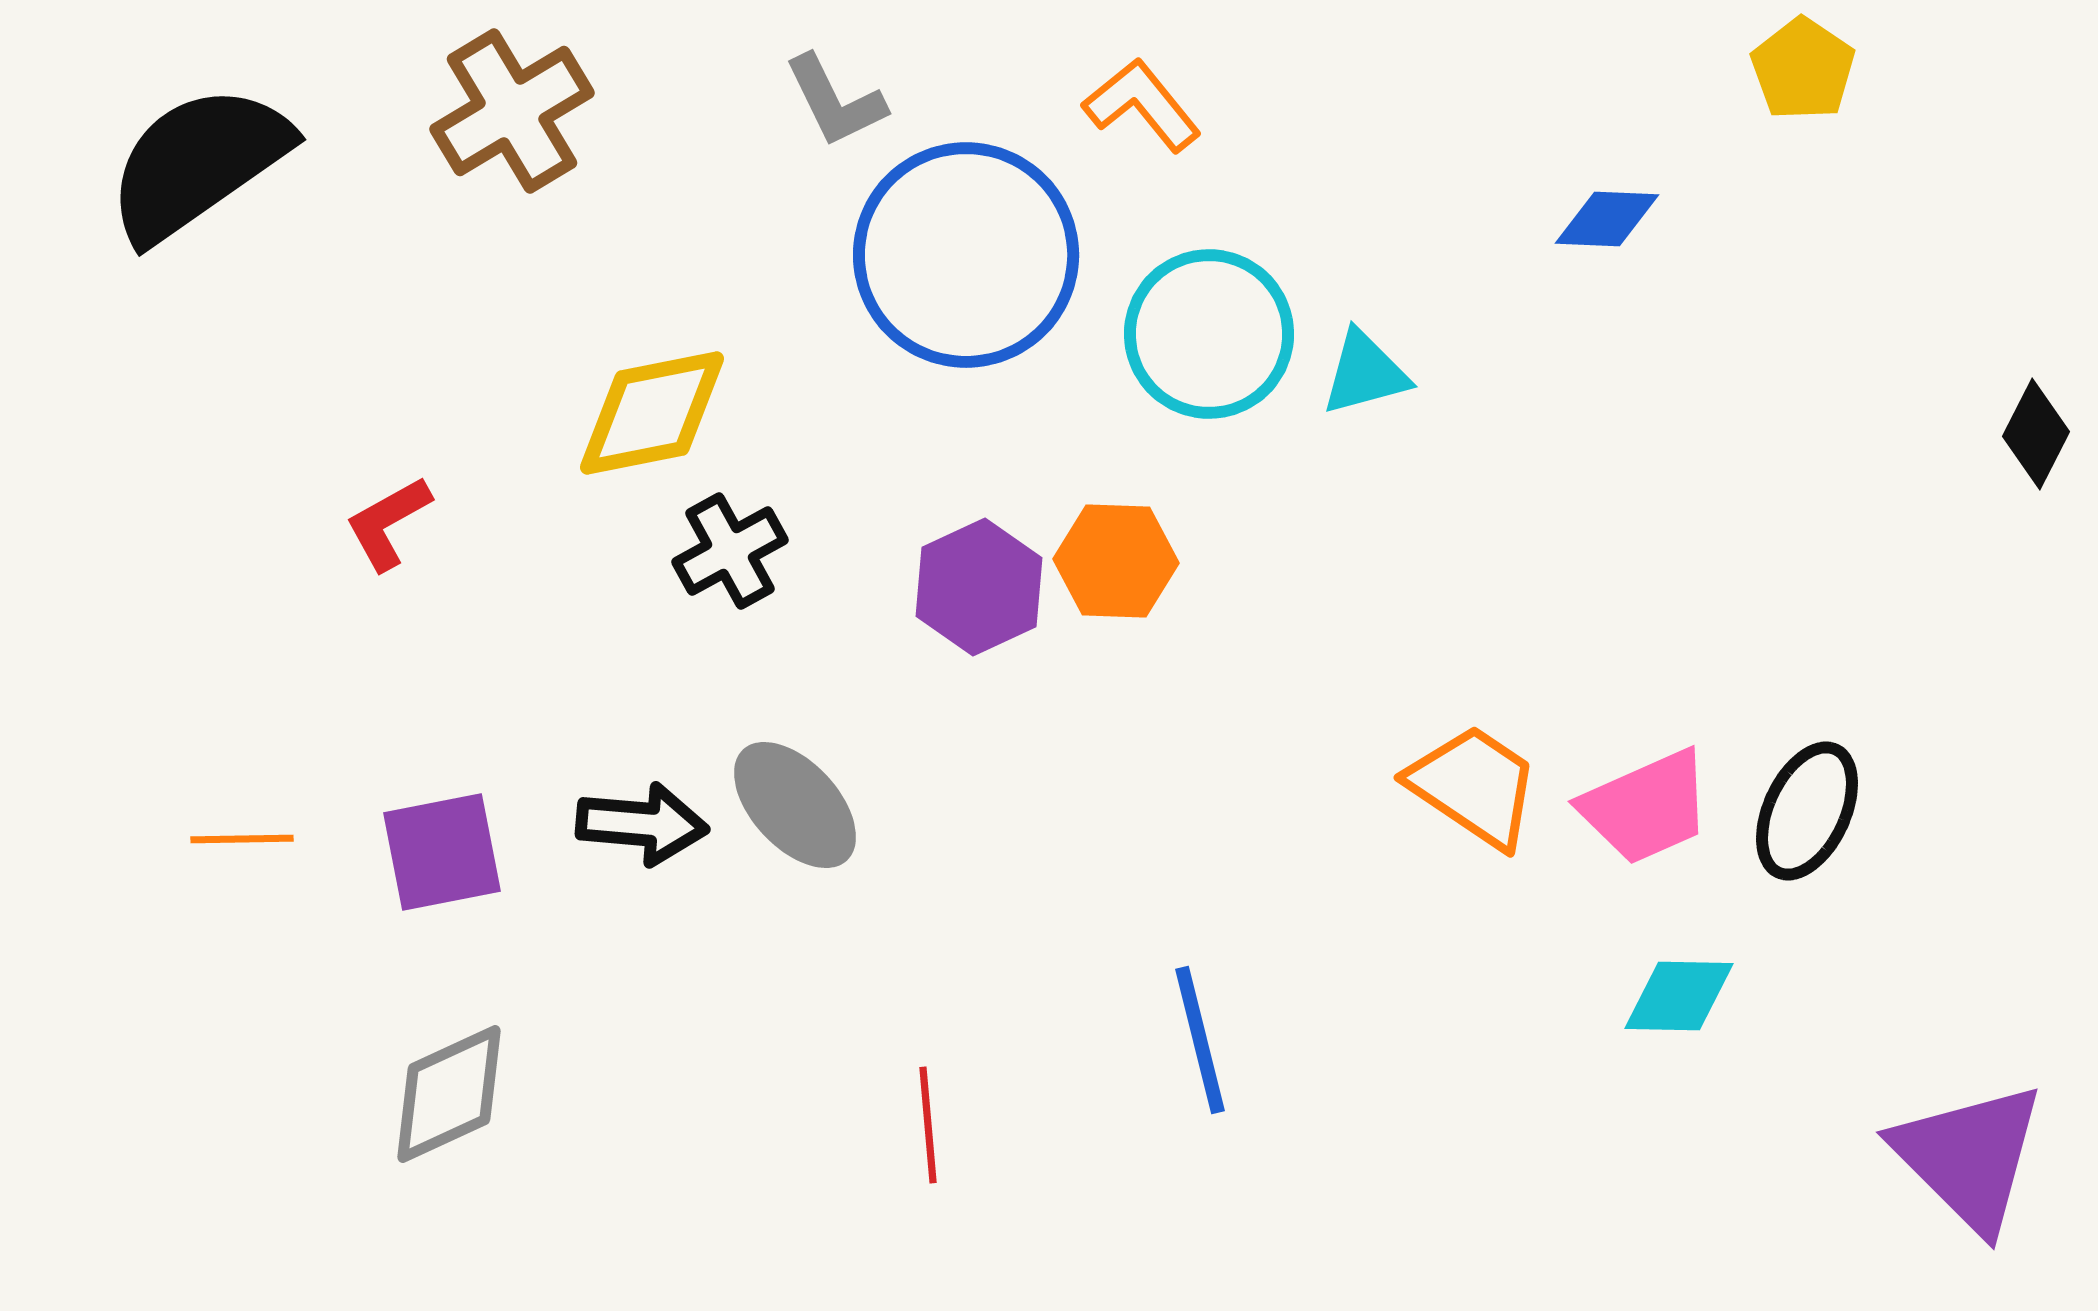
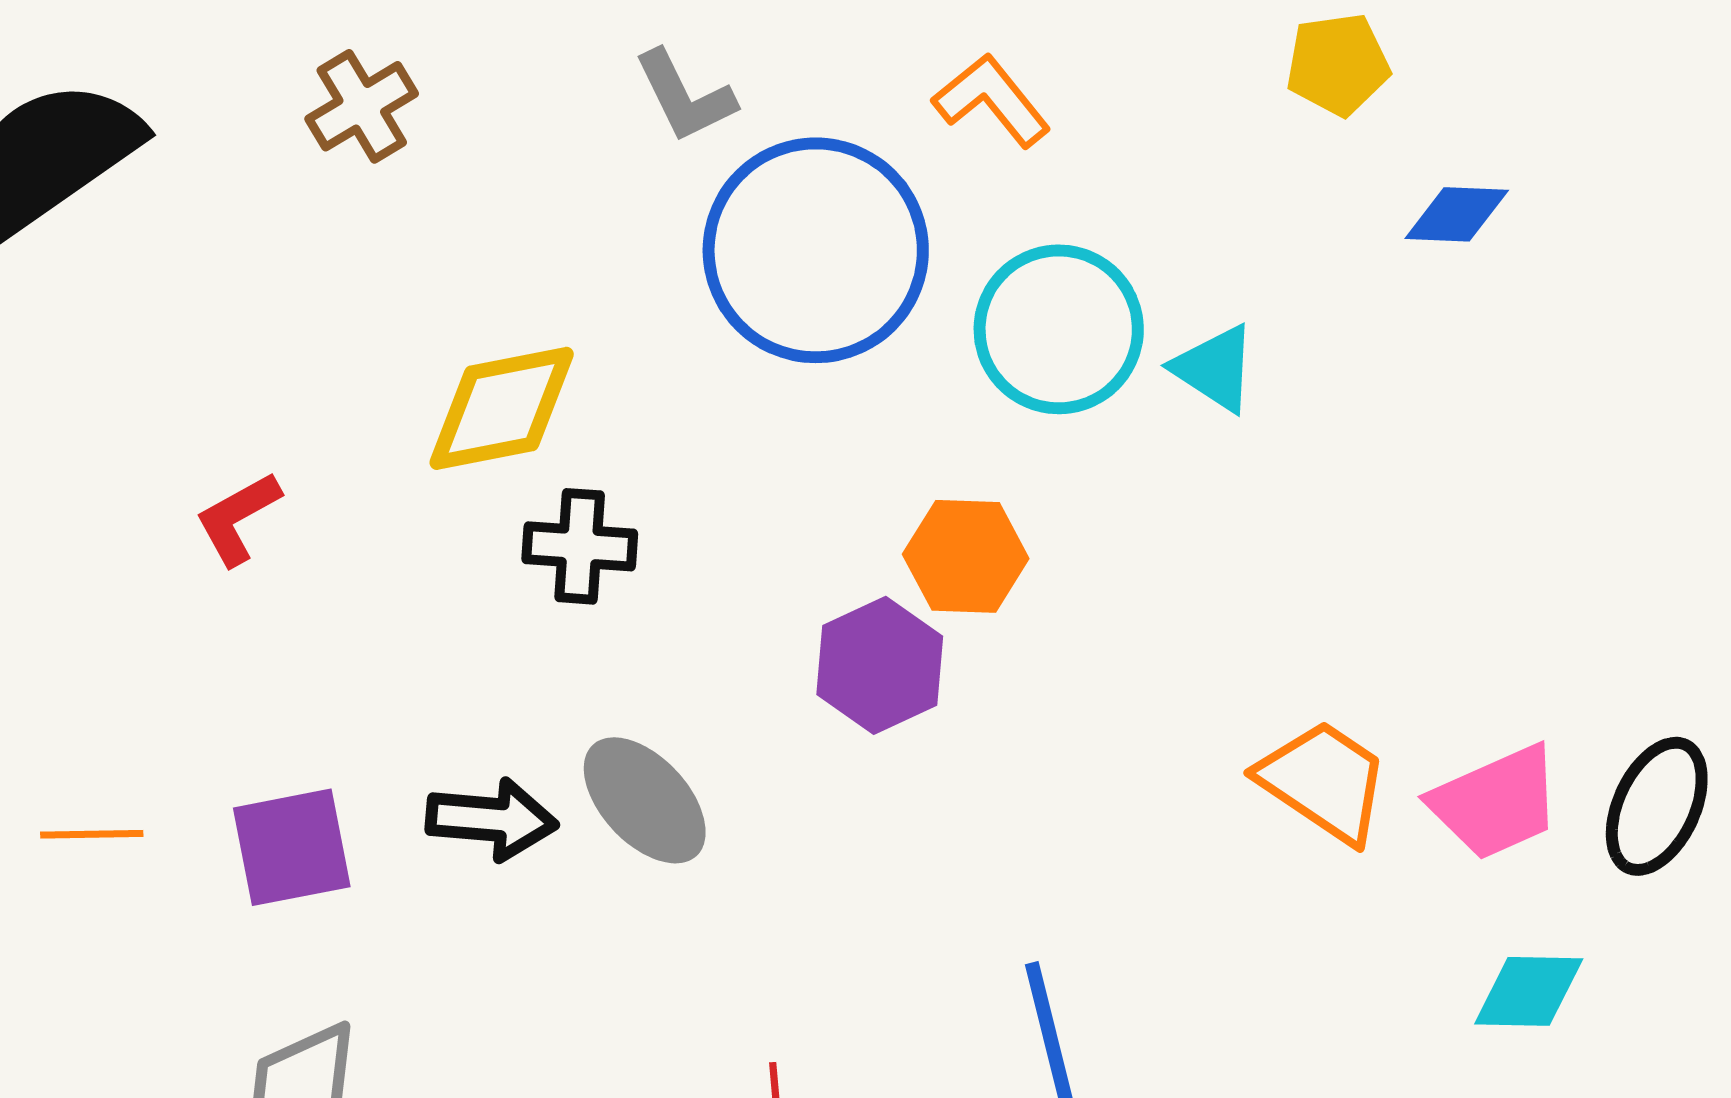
yellow pentagon: (1803, 69) -> (1338, 64), moved, turned 30
brown cross: (512, 111) -> (362, 106), size x0.7
cyan triangle: (1365, 373) -> (1215, 368), turned 48
black cross: (730, 551) -> (580, 546), turned 33
purple hexagon: (979, 587) -> (880, 665), moved

